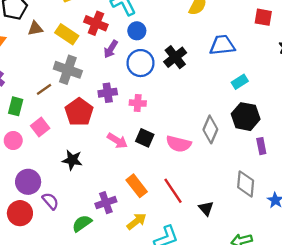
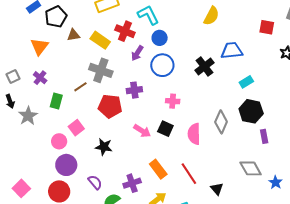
black cross: (175, 57) -> (204, 66), moved
pink cross: (138, 103) -> (173, 101), moved
red pentagon: (79, 112) -> (110, 106), turned -30
pink square: (40, 127) -> (76, 128), moved
pink circle: (13, 141) -> (59, 141), moved
pink semicircle: (179, 144) -> (194, 134), turned 75
gray diamond: (246, 184) -> (251, 168), turned -35
purple semicircle: (50, 201) -> (95, 182), moved

